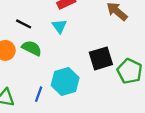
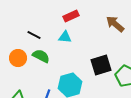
cyan triangle: (59, 26) -> (65, 37), turned -48

